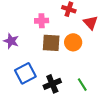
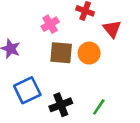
pink cross: (42, 21) -> (50, 24), turned -32
green line: (82, 85) -> (99, 107), turned 64

